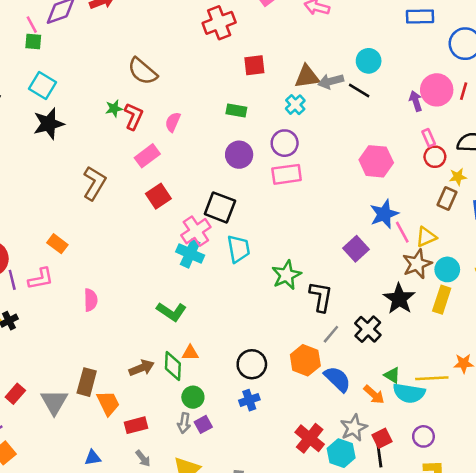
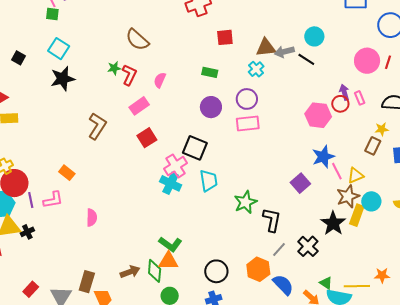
purple arrow: (416, 101) -> (344, 92), moved
red circle: (435, 157) -> (340, 104), moved
yellow rectangle: (442, 300) -> (357, 215), moved
green L-shape: (172, 312) -> (170, 244), moved
orange triangle: (190, 353) -> (168, 261), size x1.5

